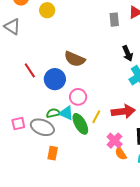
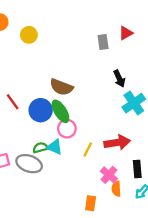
green ellipse: (80, 124) -> (60, 111), moved
orange rectangle: (53, 153) -> (91, 203), moved
orange semicircle: (121, 153) -> (116, 189), turned 32

